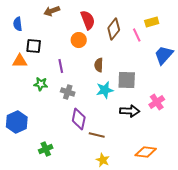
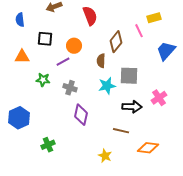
brown diamond: (114, 29) -> (116, 42), moved
orange circle: (79, 40) -> (74, 46), moved
black square: (34, 46) -> (45, 39), moved
purple line: (61, 66) -> (63, 62), turned 72
brown line: (97, 135) -> (121, 131), moved

